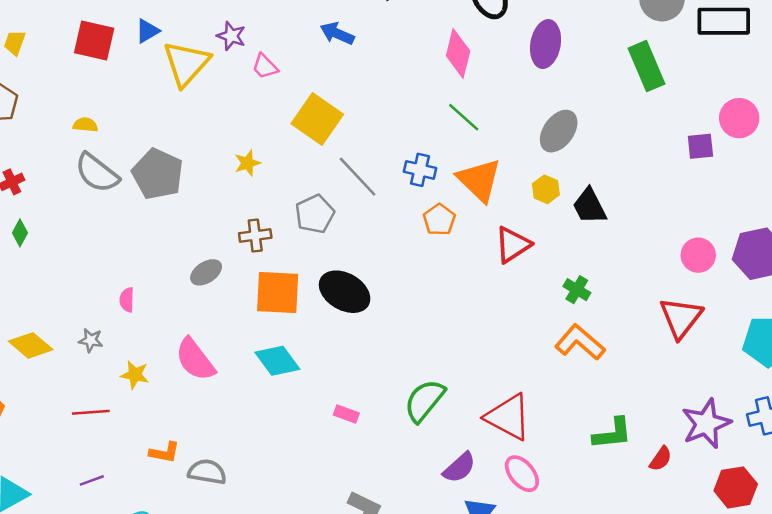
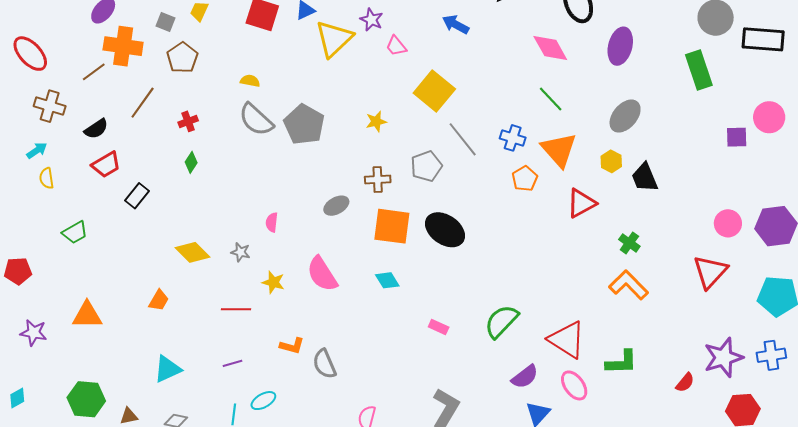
pink diamond: (458, 53) -> (550, 48), turned -48
cyan diamond: (277, 361) -> (387, 280), size x0.7
green L-shape: (612, 434) -> (622, 362), moved
gray semicircle: (207, 472) -> (324, 364), turned -128

